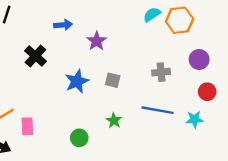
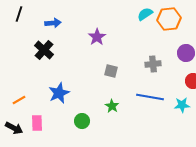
blue arrow: (63, 25) -> (53, 23), moved
blue star: (77, 81) -> (59, 93), moved
pink rectangle: (27, 126) -> (37, 123), moved

